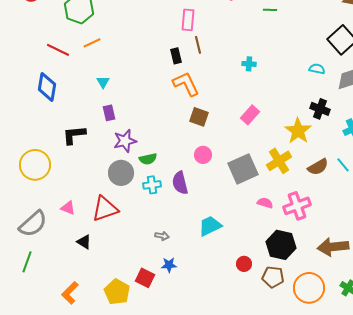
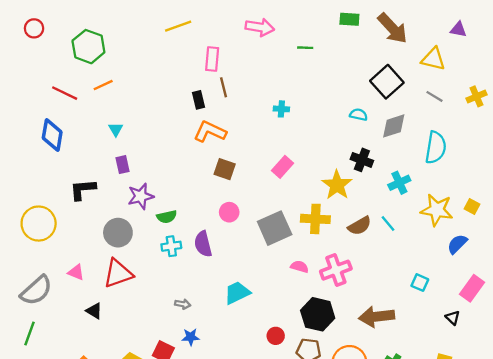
orange L-shape: (186, 84) -> (210, 132), turned -40
yellow cross: (279, 161) -> (315, 219), turned 35
gray circle: (121, 173) -> (118, 233), moved

